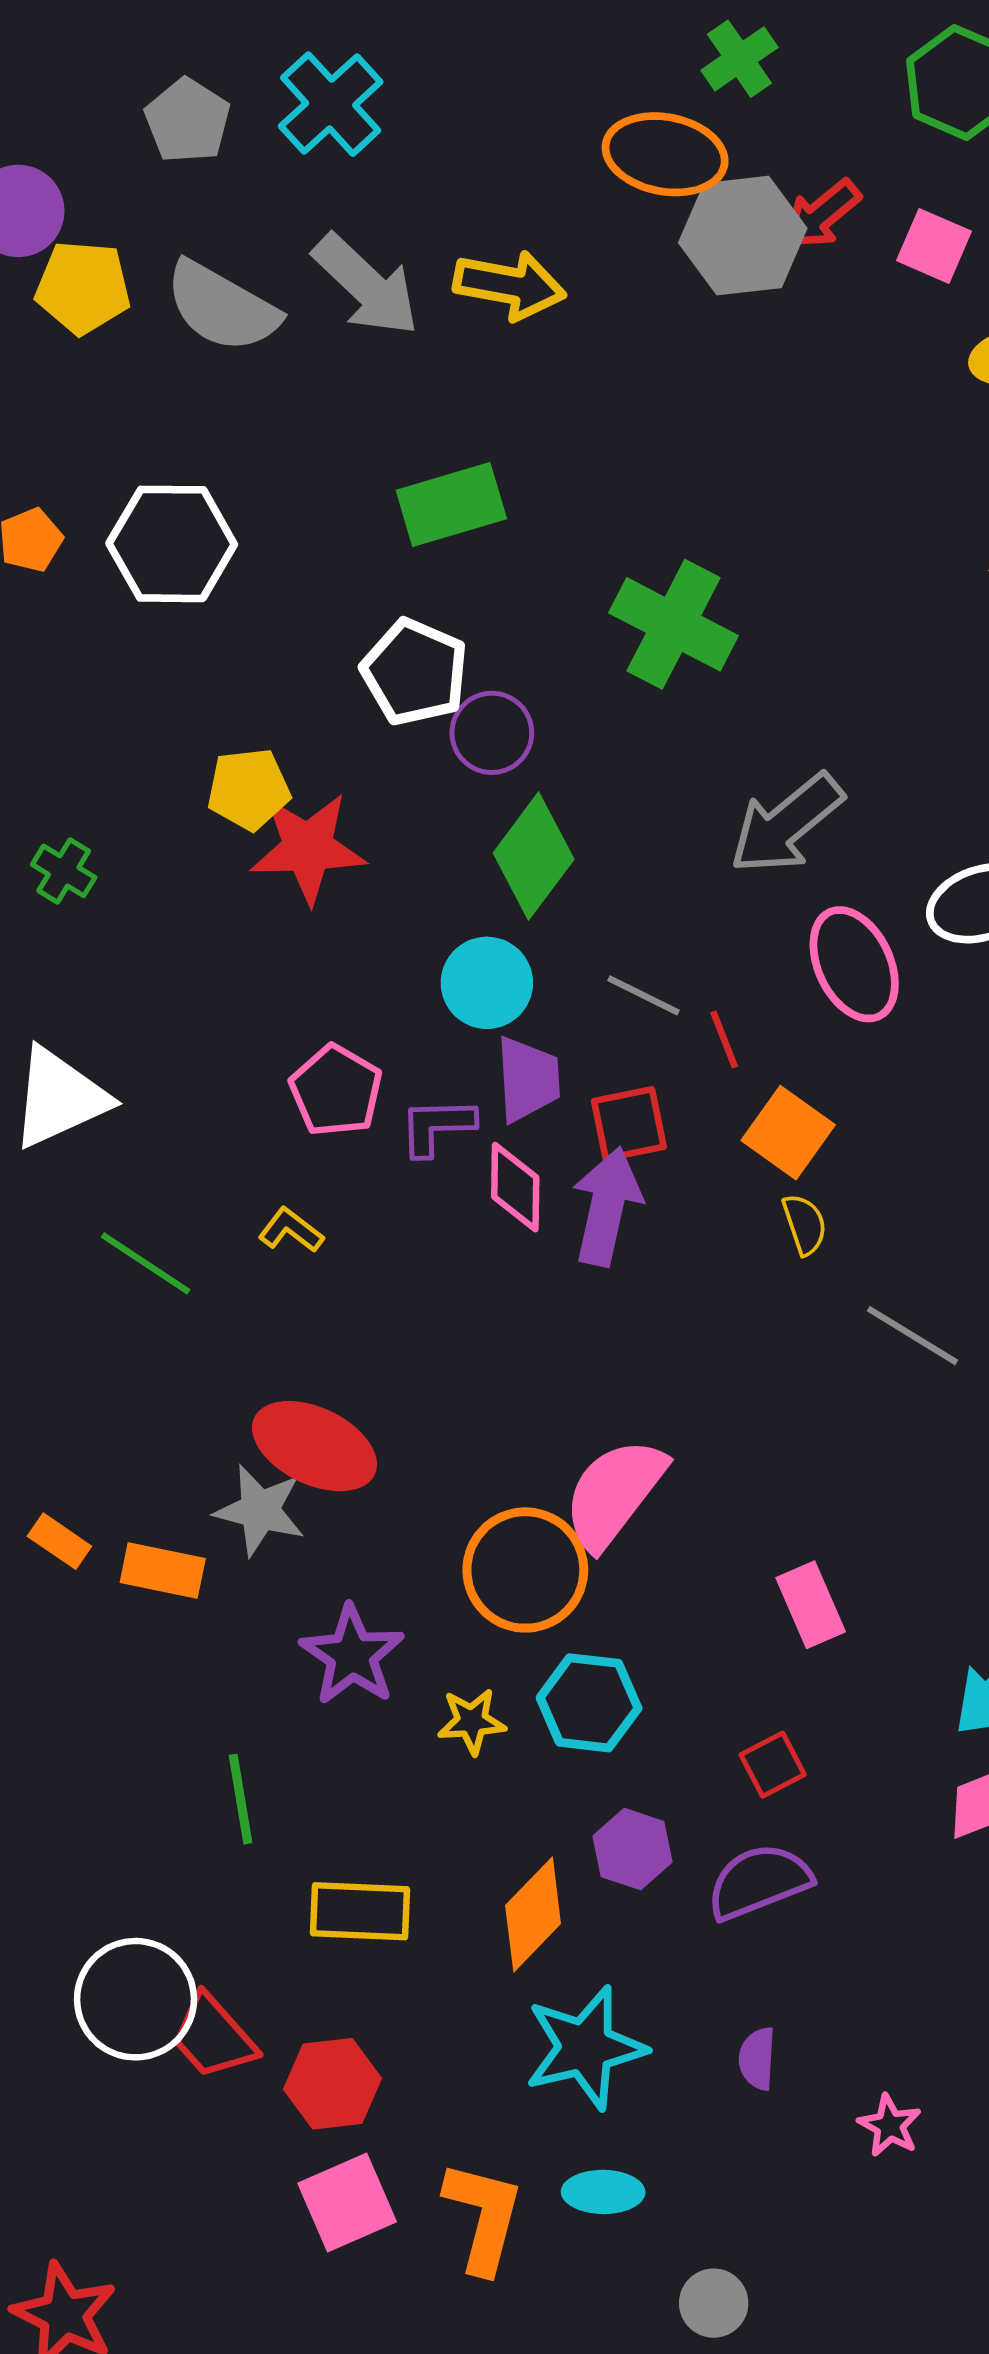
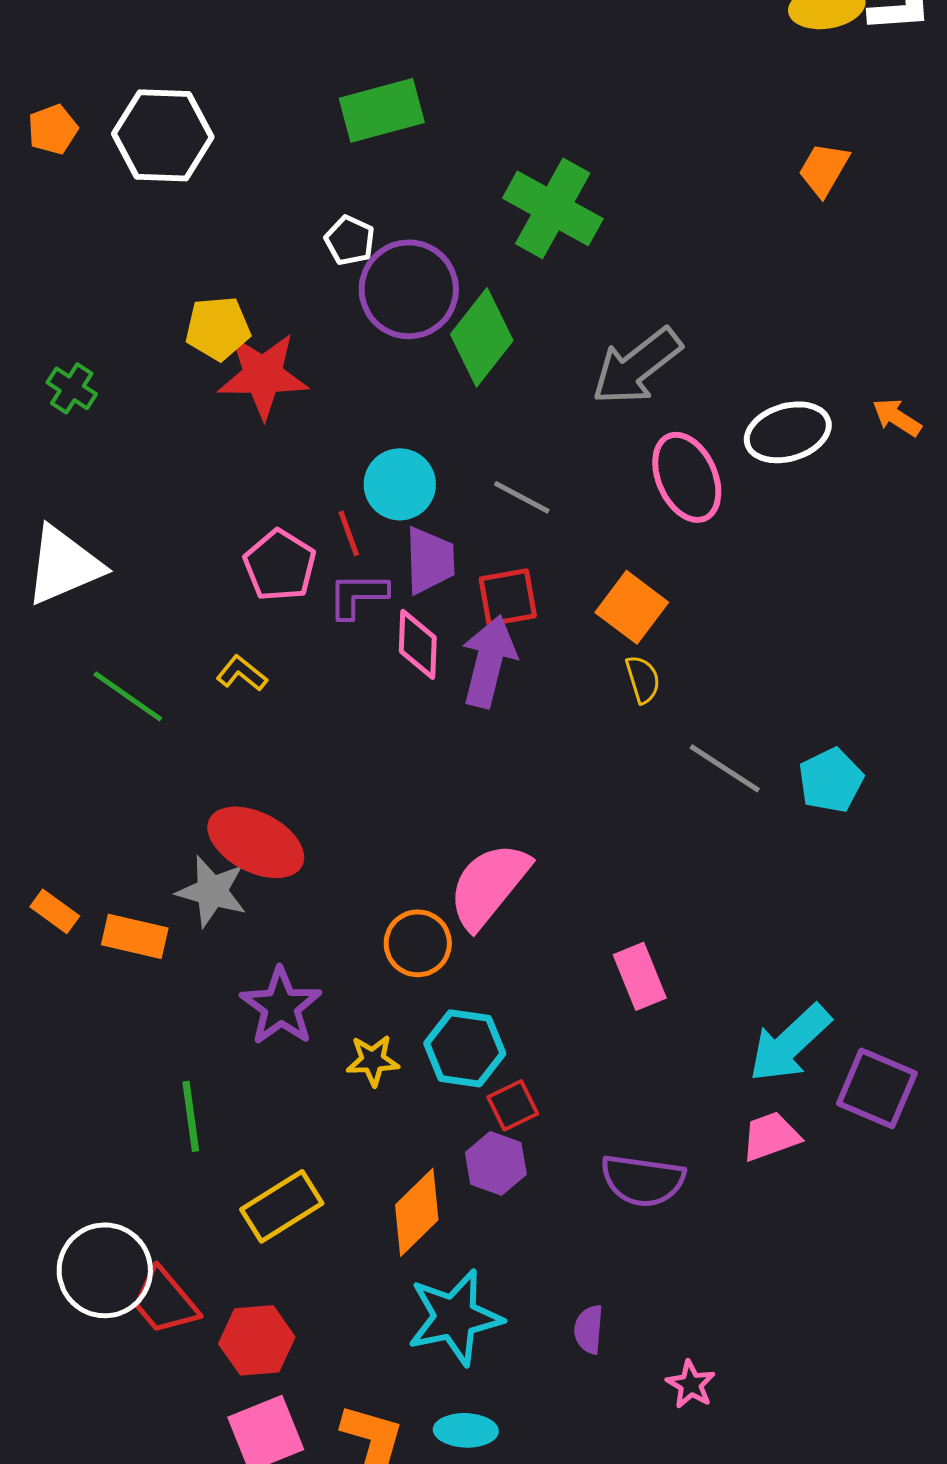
white pentagon: (415, 672) -> (350, 240), size x0.6
purple circle: (492, 733) -> (409, 289), size x1.5
green diamond: (534, 856) -> (482, 337), moved
red line: (724, 1039) -> (349, 533), moved
orange circle: (525, 1570) -> (418, 943), size x0.7
red square: (773, 1765) -> (513, 1105), moved
purple semicircle: (759, 1882) -> (643, 1180), moved, turned -152
yellow rectangle: (360, 1911) -> (282, 1206), turned -36

